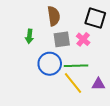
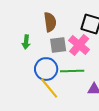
pink cross: (83, 39) -> (79, 45), size x1.5
yellow line: (73, 83) -> (49, 88), moved

